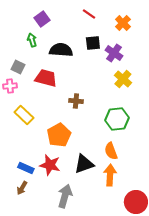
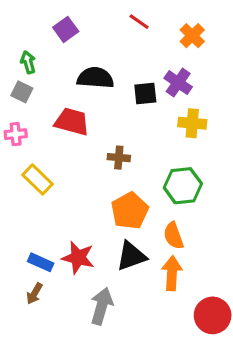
green arrow: (32, 40) -> (28, 62), moved
black square: (93, 43) -> (145, 93), moved
gray square: (18, 67) -> (22, 92), moved
yellow cross: (123, 79) -> (192, 123), turned -36
orange pentagon: (59, 135) -> (130, 211), moved

